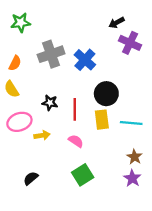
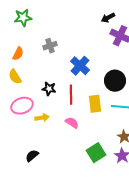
gray cross: (51, 54) -> (50, 46), size x0.6
blue cross: (85, 60) -> (80, 66), moved
black circle: (106, 94) -> (115, 81), moved
green square: (83, 175) -> (96, 153), moved

